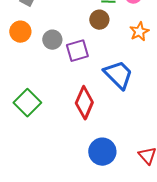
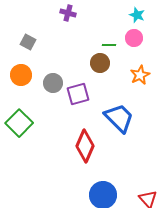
green square: (27, 103) -> (19, 123), moved

